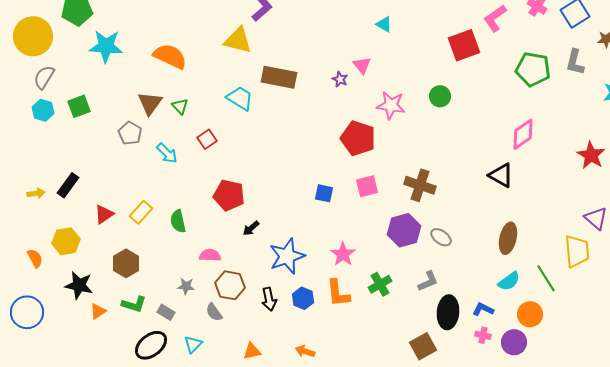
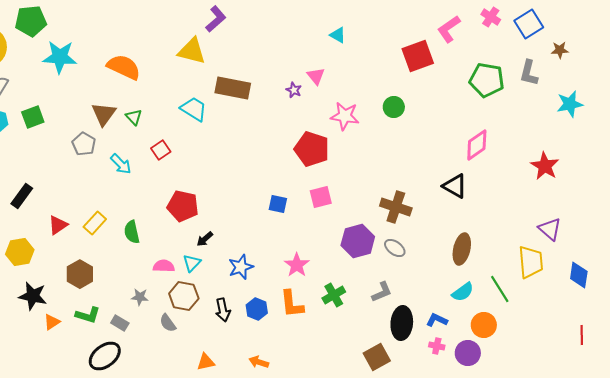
brown cross: (420, 185) -> (396, 207), moved
blue star: (287, 256) -> (241, 267), size x0.7
cyan triangle: (193, 344) -> (192, 263), moved

